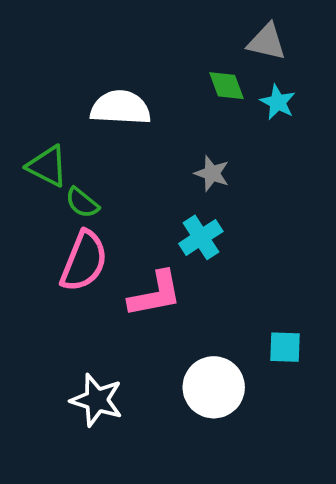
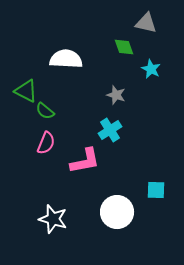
cyan star: (278, 102) -> (151, 69), moved
pink semicircle: (84, 261) -> (46, 143), size x0.7

